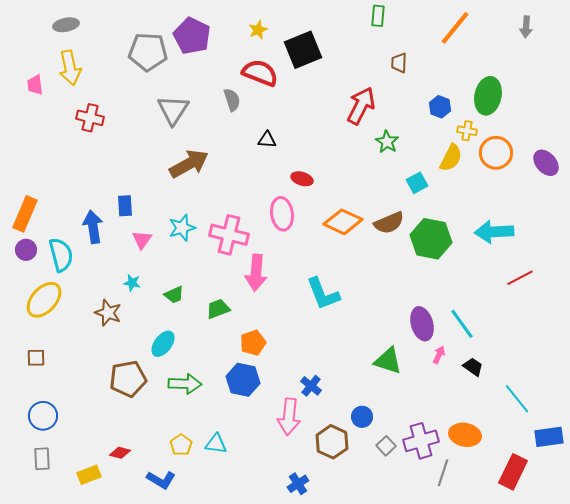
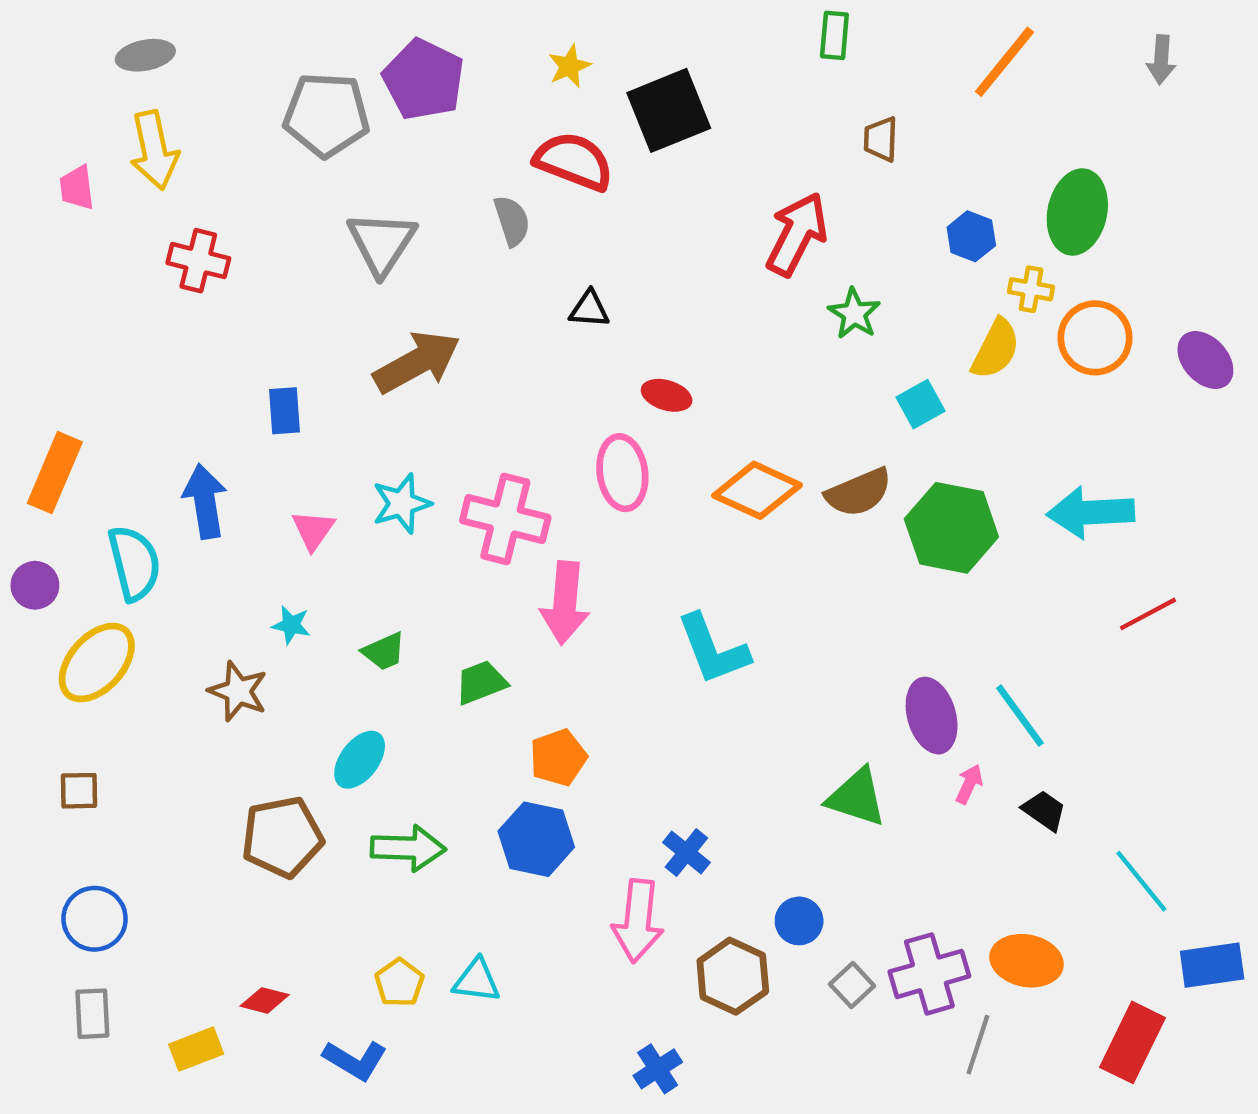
blue rectangle: (125, 206) -> (284, 411), moved
purple circle: (26, 250) -> (35, 585), moved

